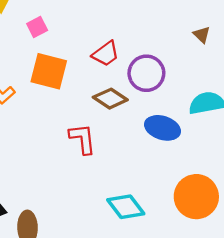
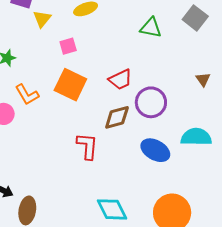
brown diamond: (110, 99) -> (117, 117), turned -60

